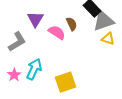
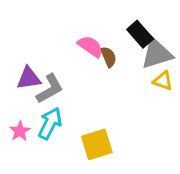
purple triangle: (35, 19) -> (29, 78), moved, turned 48
pink semicircle: (57, 32) -> (90, 46), moved
gray L-shape: (17, 42) -> (50, 89), moved

